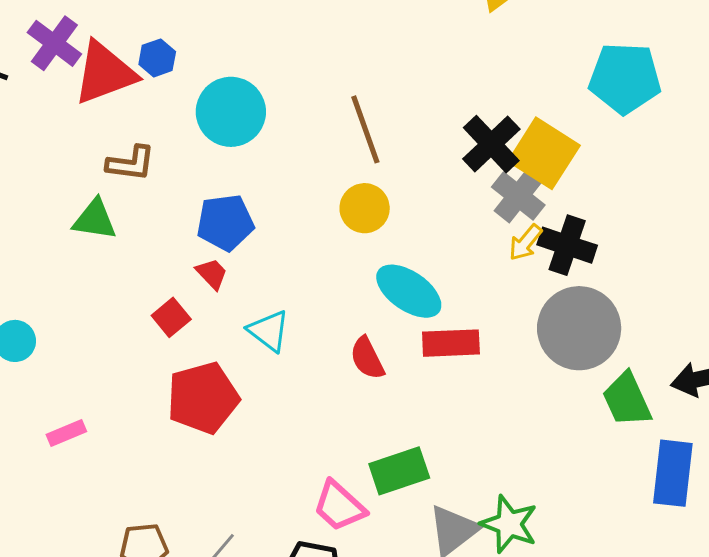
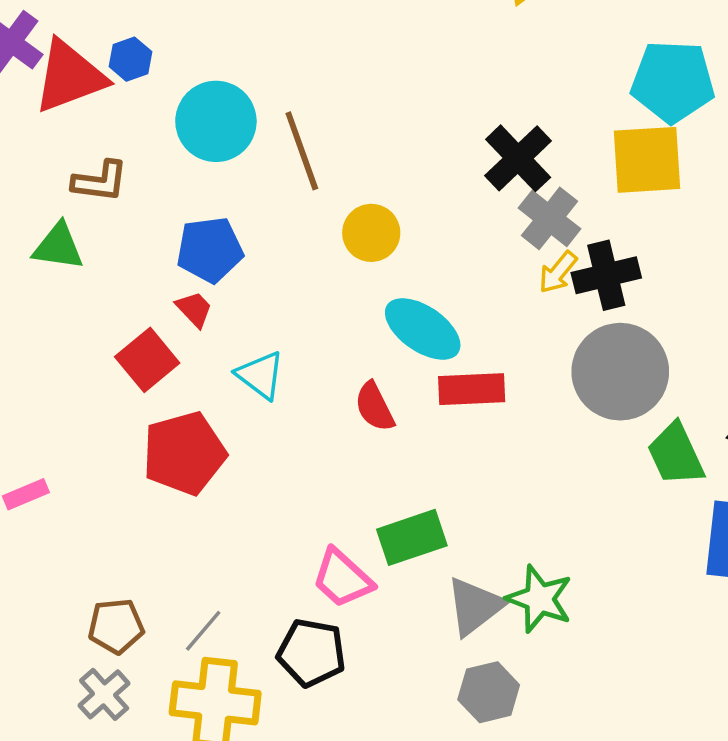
brown line: (365, 129) -> (302, 151), moved
yellow square: (544, 153) -> (647, 160), moved, turned -36
black cross: (567, 245) -> (606, 275), turned -32
red square: (171, 317) -> (147, 360), size x1.4

